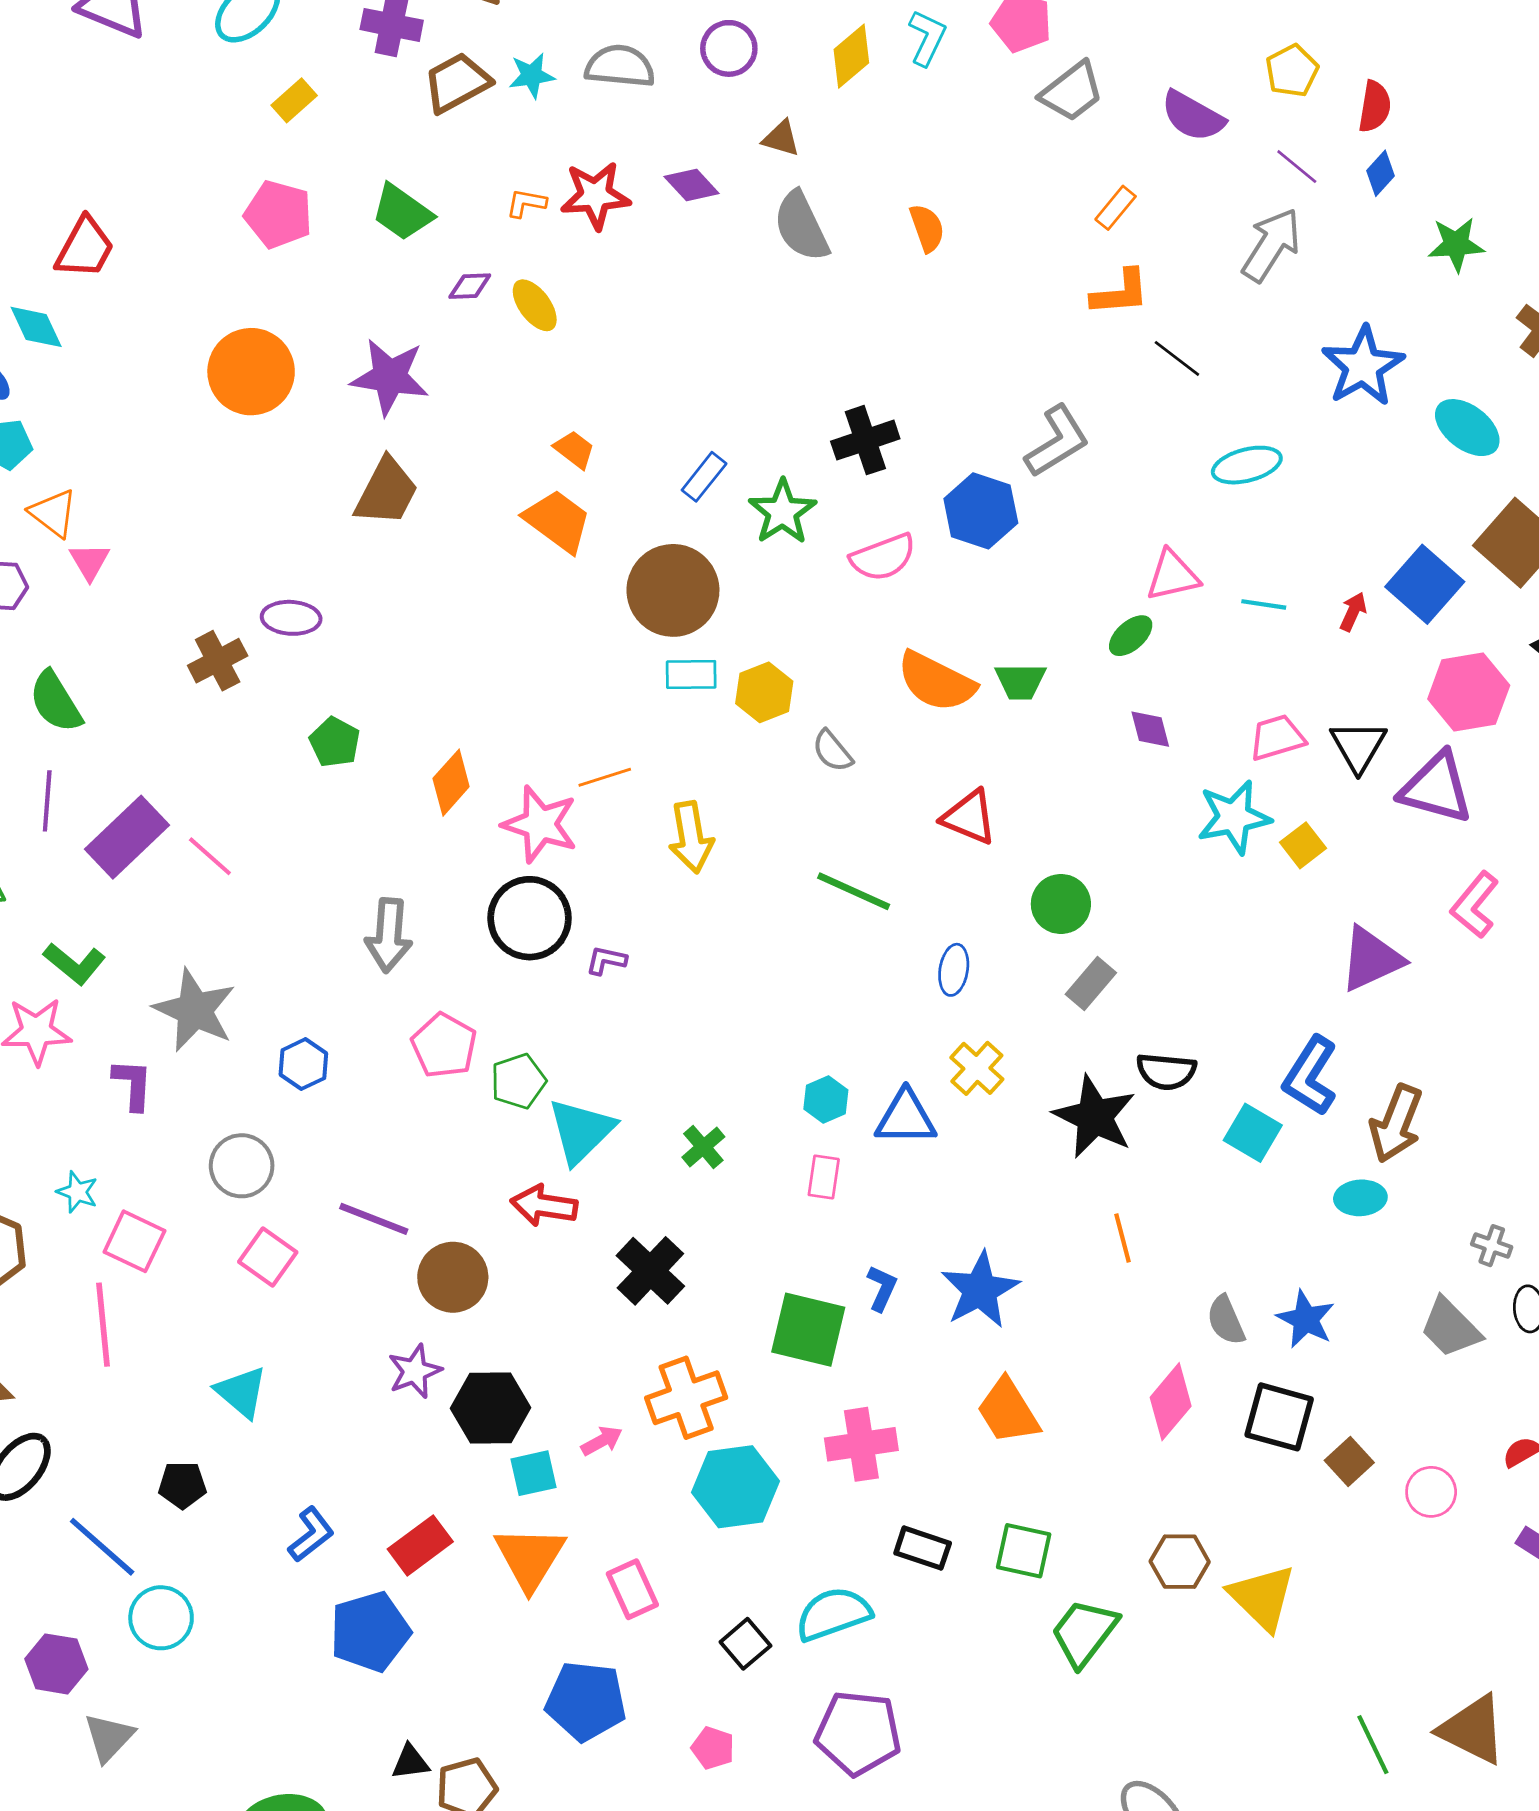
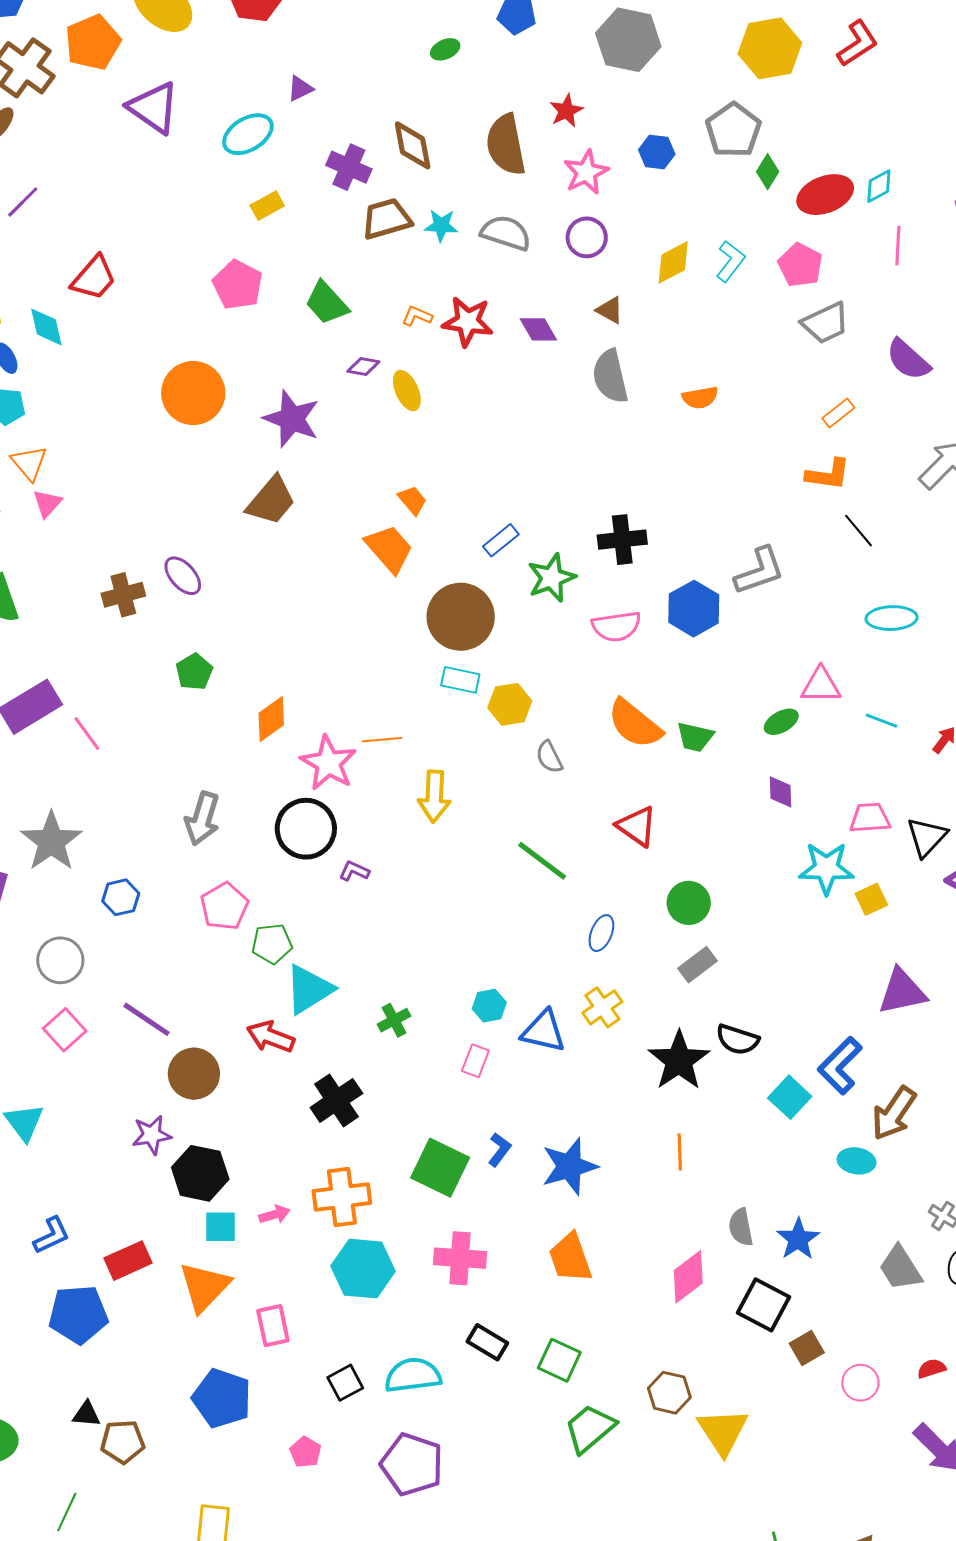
orange semicircle: (927, 228) -> (700, 398), turned 87
purple ellipse: (291, 618) -> (183, 576), turned 33

